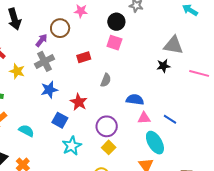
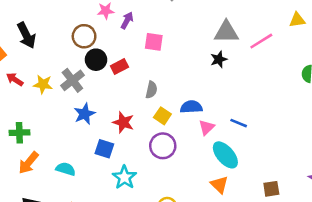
black circle: (116, 22) -> (96, 60), moved
purple arrow: (41, 40) -> (127, 20), moved
yellow star: (17, 71) -> (43, 84), moved
pink line: (199, 73) -> (261, 41), moved, turned -36
pink triangle: (144, 118) -> (207, 127), turned -32
yellow square: (109, 147) -> (162, 116), moved

